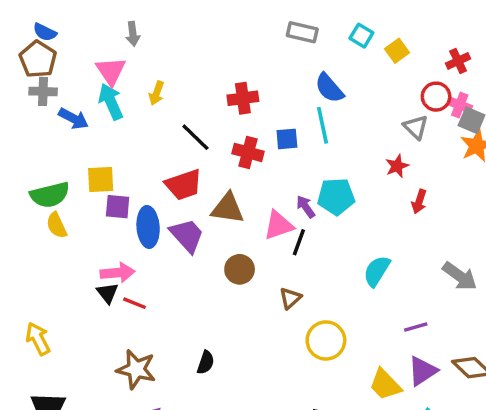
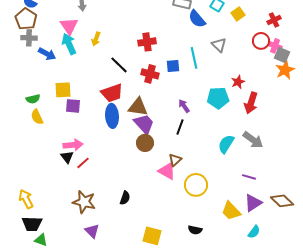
blue semicircle: (329, 88) -> (197, 19), moved
gray triangle: (416, 127) -> (219, 45), moved
green semicircle: (50, 195) -> (33, 99), size x0.6
cyan pentagon: (336, 196) -> (218, 98), moved
red arrow: (419, 202) -> (251, 103), size x1.5
pink triangle: (278, 225) -> (167, 171), moved, turned 48
blue ellipse: (148, 227) -> (112, 116), moved
purple trapezoid: (187, 235) -> (144, 124), moved
gray arrow: (460, 276) -> (253, 140), moved
red line: (135, 303) -> (83, 163), turned -64
purple line: (416, 327) -> (249, 177), turned 32
yellow arrow: (38, 339) -> (26, 199), moved

